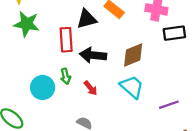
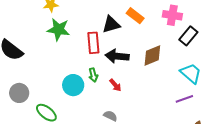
black rectangle: (174, 33) -> (188, 36), turned -42
cyan trapezoid: (132, 87) -> (191, 73), moved

